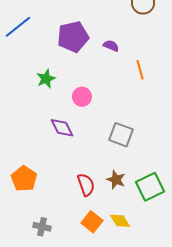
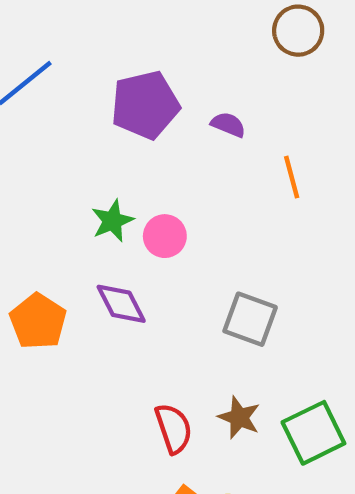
green star: (46, 79) -> (112, 221), moved
orange pentagon: (24, 179) -> (38, 321), moved

